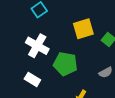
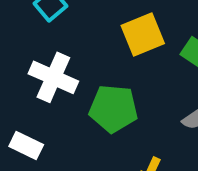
white rectangle: (32, 79) -> (26, 145), moved

